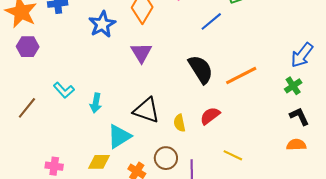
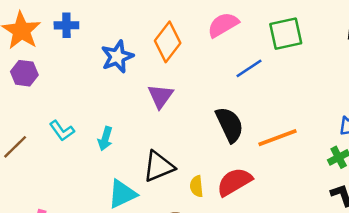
cyan arrow: (96, 103) -> (105, 139), moved
black triangle: (146, 110) -> (159, 166), turned -48
red semicircle: (210, 116) -> (234, 182), size x1.4

